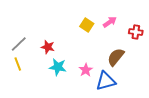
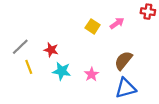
red cross: (136, 32) -> (148, 12), moved
yellow line: (18, 64) -> (29, 67), moved
blue triangle: (106, 81) -> (126, 88), moved

